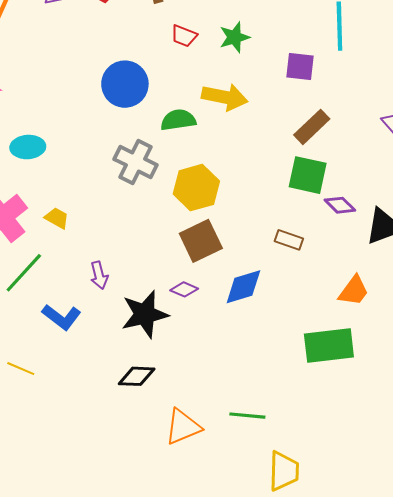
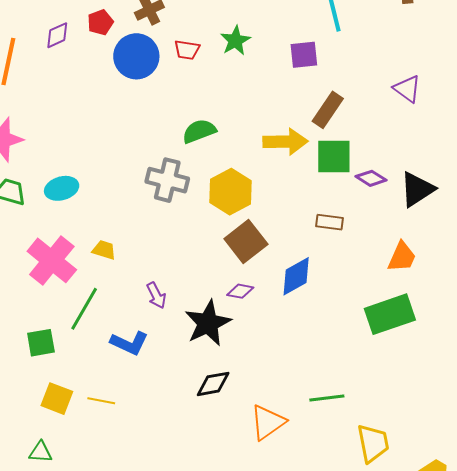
blue circle: (125, 84) -> (136, 56), moved
yellow arrow: (225, 97) -> (285, 142), moved

